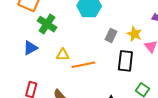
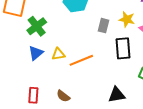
green cross: (47, 24) -> (37, 26), turned 30
blue triangle: (30, 48) -> (36, 53), moved

